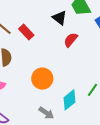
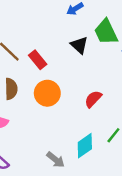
red semicircle: (71, 40) -> (93, 99), moved
orange circle: (42, 79) -> (47, 93), moved

